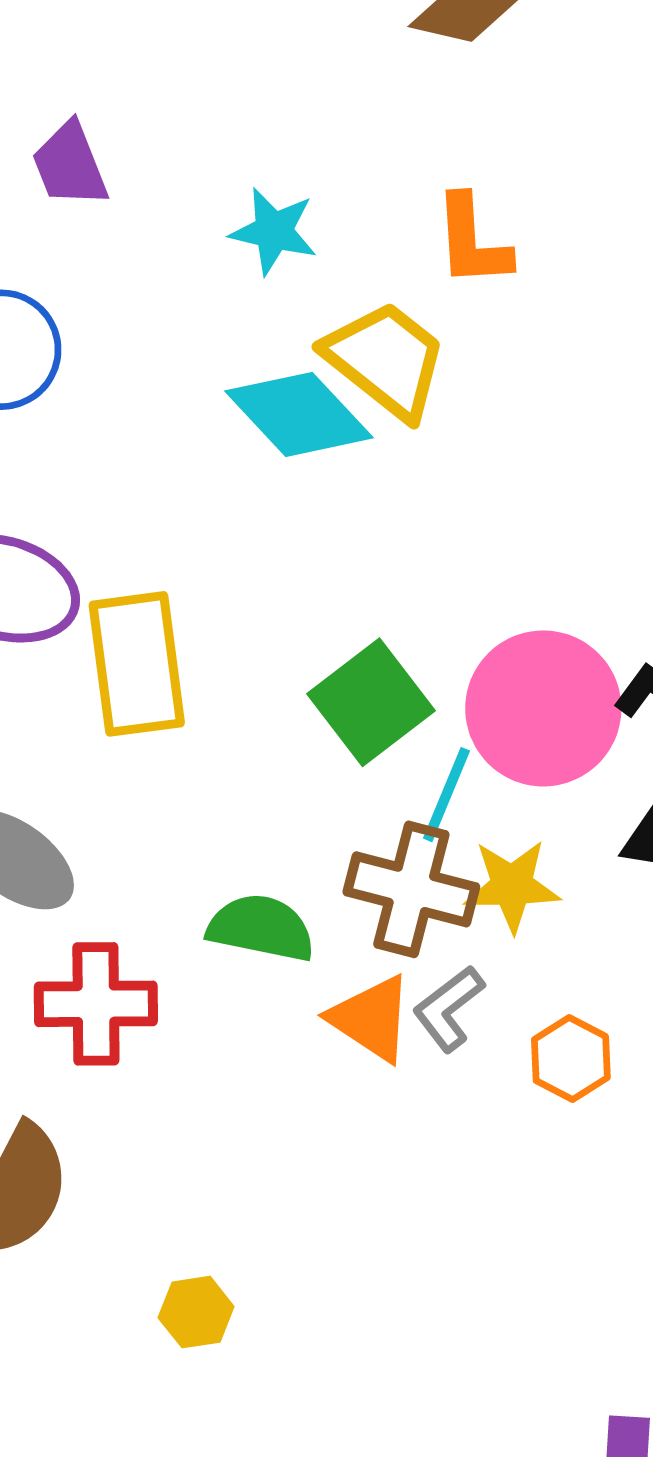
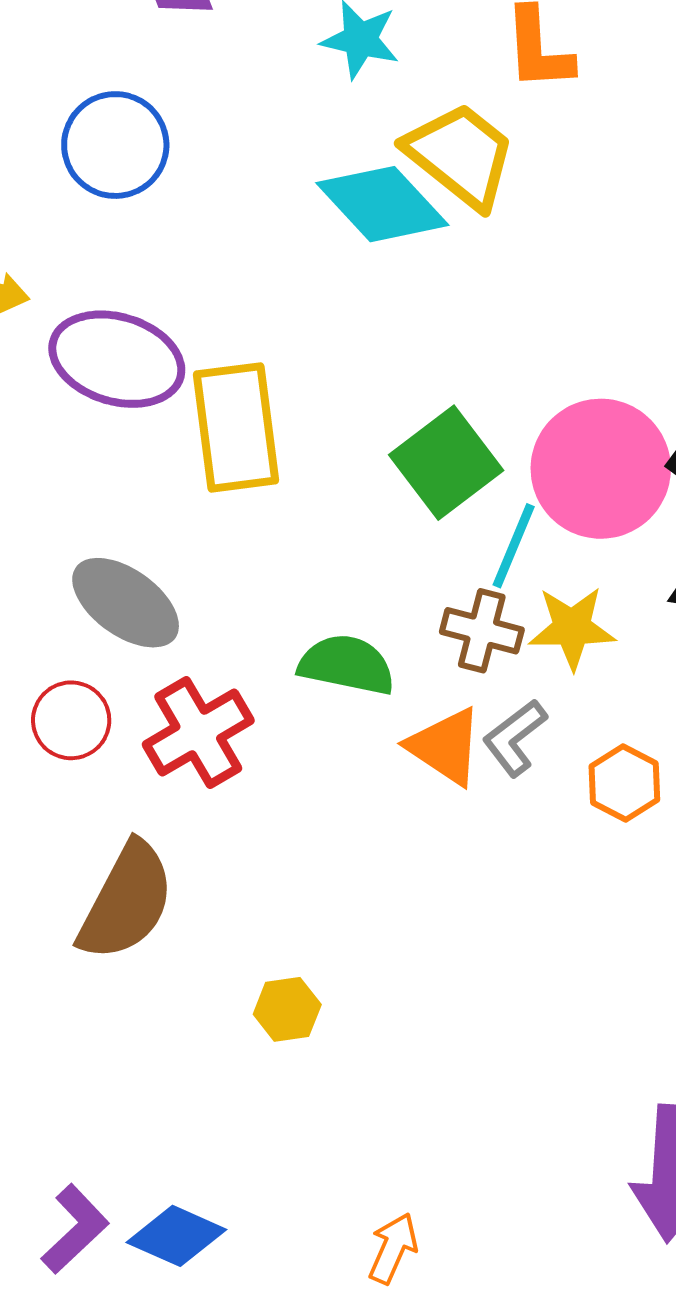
brown cross: (411, 889) -> (482, 631), size x0.7
red cross: (96, 1004) -> (198, 732), turned -30

